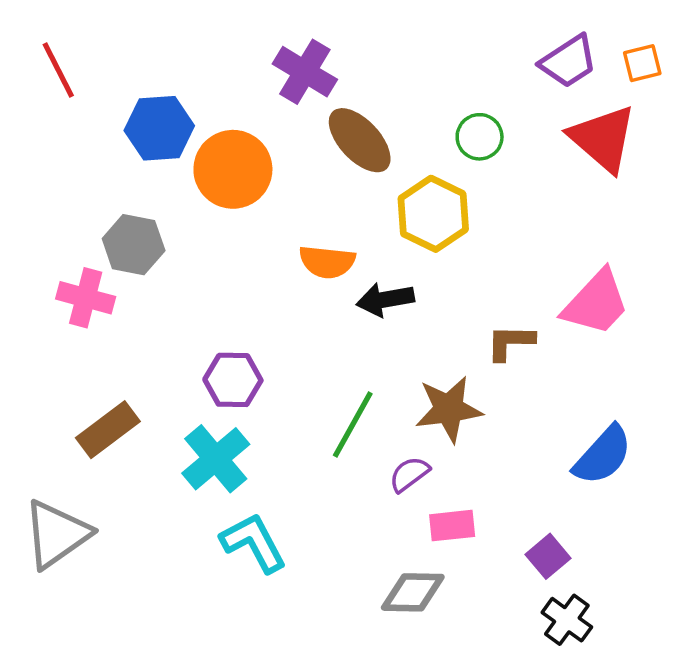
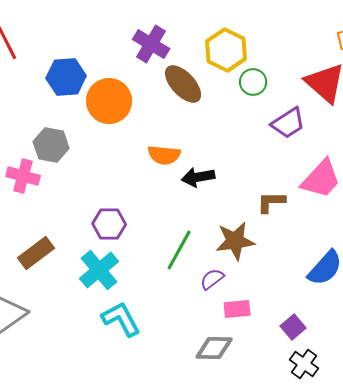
purple trapezoid: (569, 61) -> (288, 123), moved
yellow hexagon: (433, 214) -> (226, 50), moved

